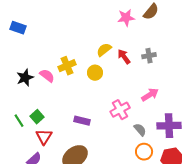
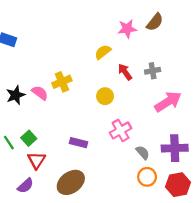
yellow semicircle: (104, 50) -> (103, 52), moved
yellow circle: (95, 73) -> (105, 96), moved
pink arrow: (150, 95) -> (168, 102), moved, size x1.4

